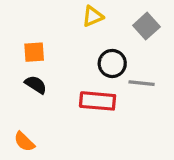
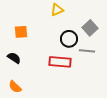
gray square: (146, 26) -> (90, 28), moved
black semicircle: (36, 85) -> (14, 58), moved

